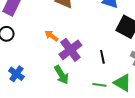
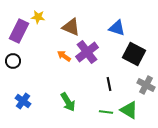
orange arrow: (51, 36) -> (64, 56), moved
purple cross: (70, 50) -> (87, 52), moved

